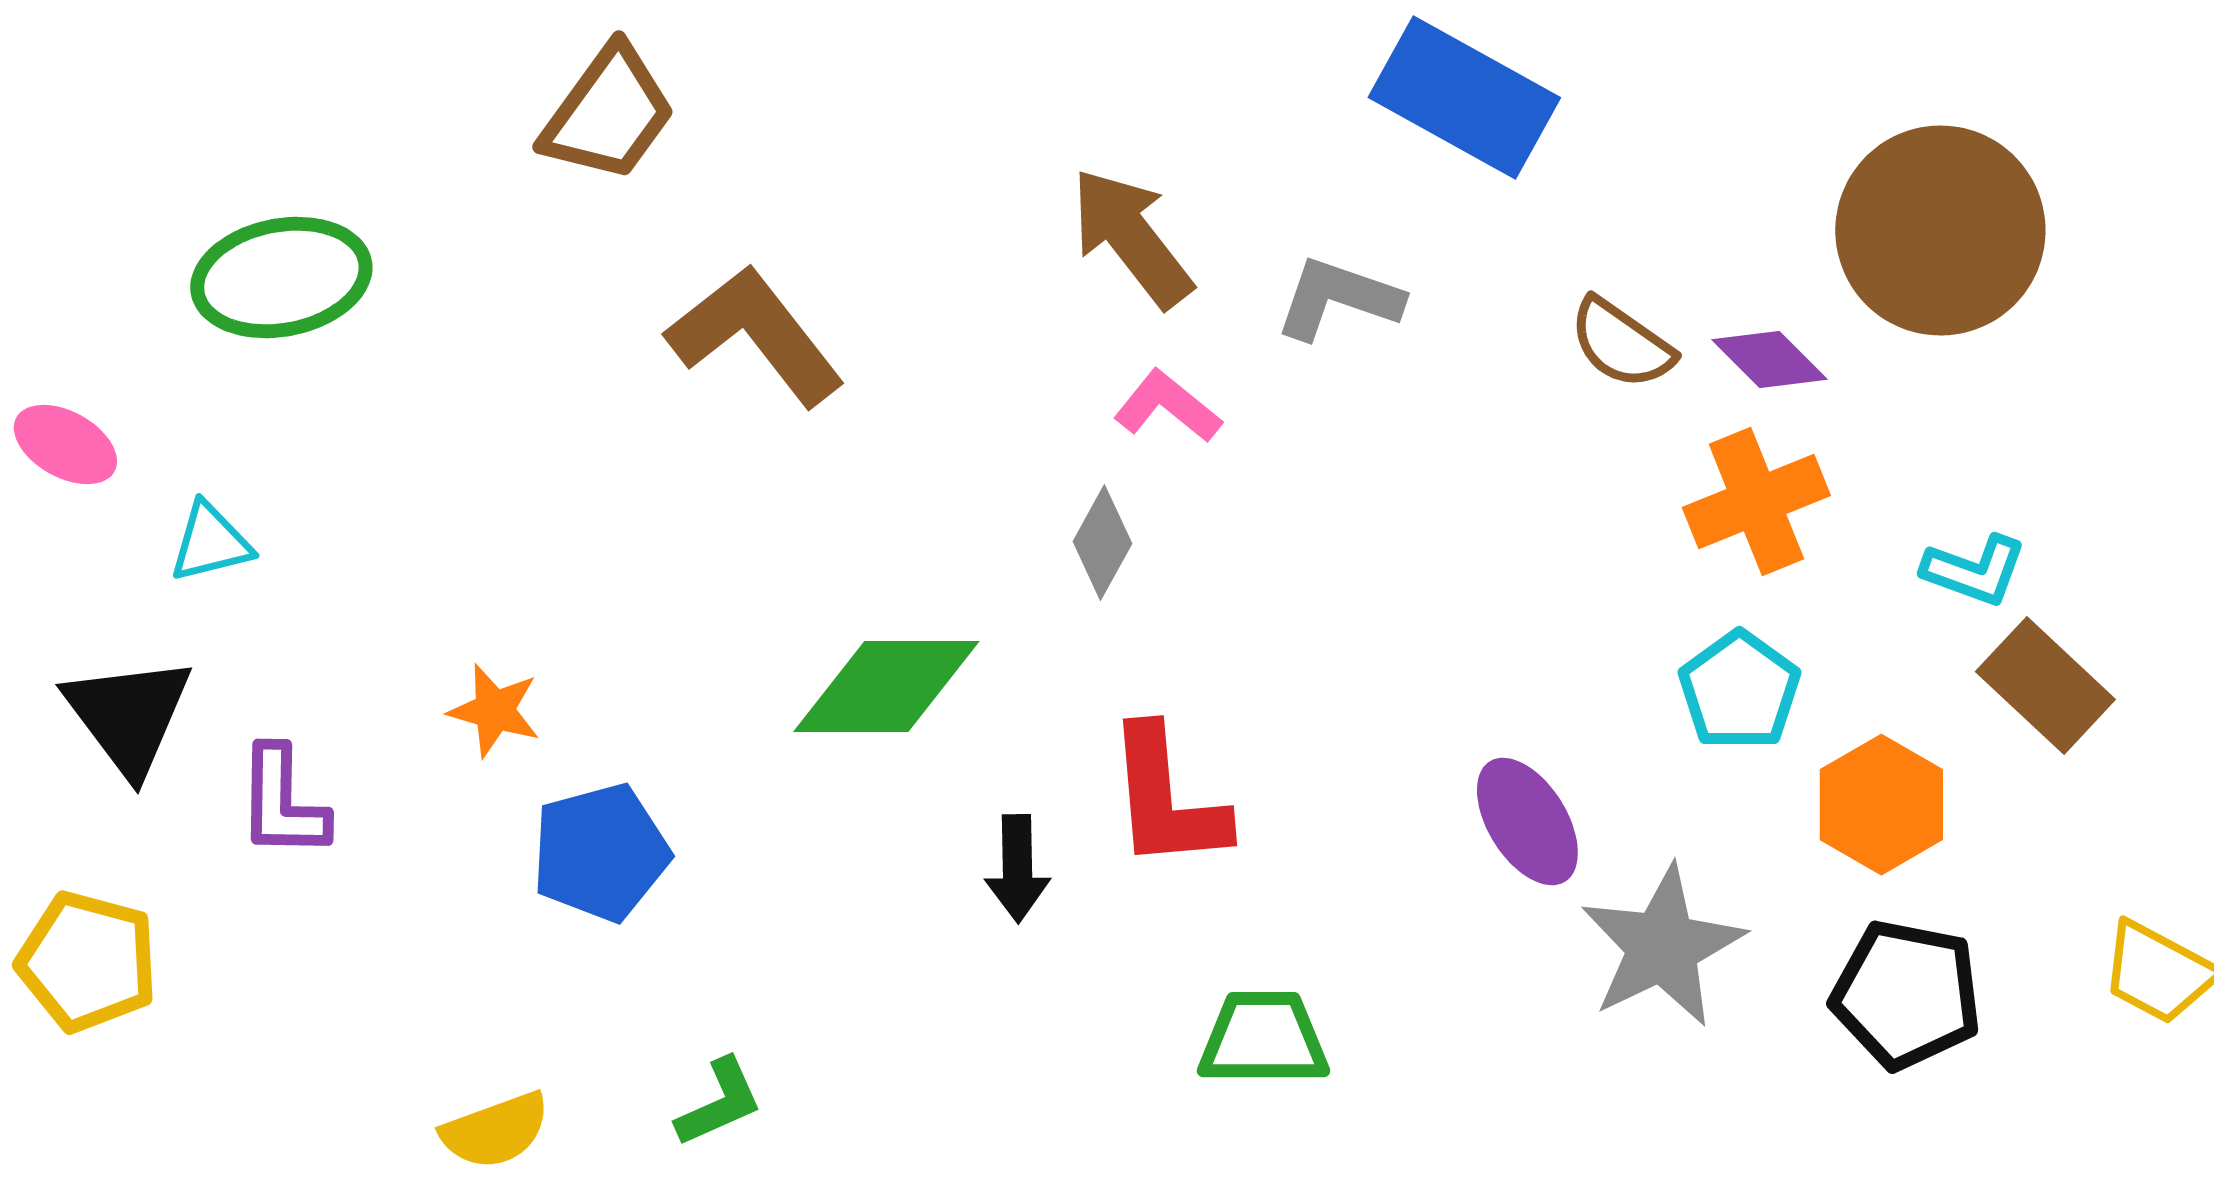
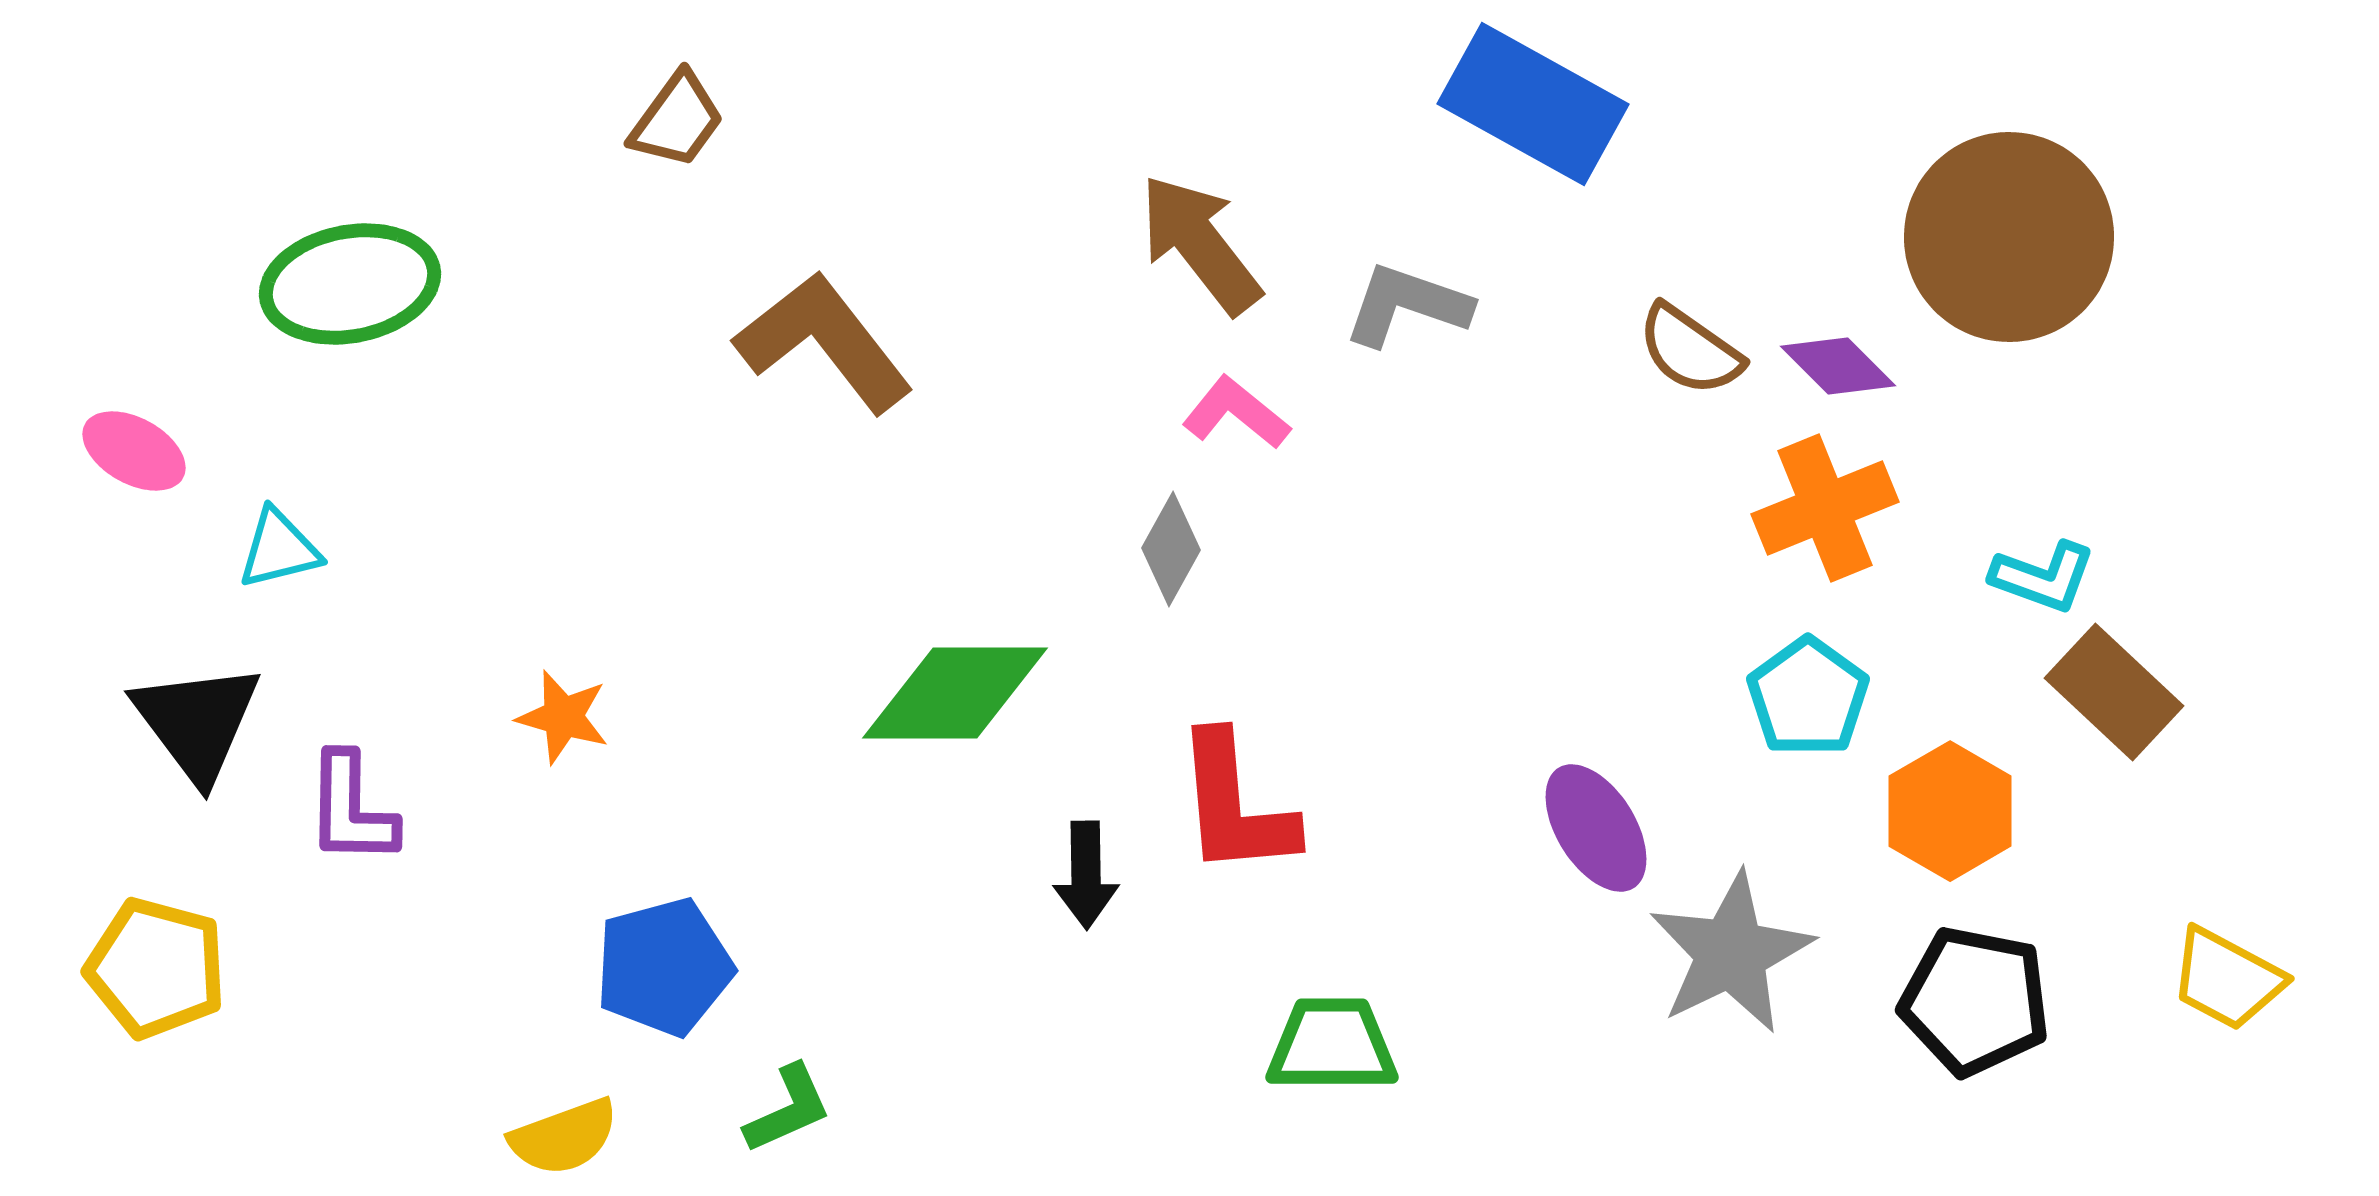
brown trapezoid: (608, 114) -> (677, 120), size x0.7
blue pentagon: (600, 852) -> (664, 967), moved

